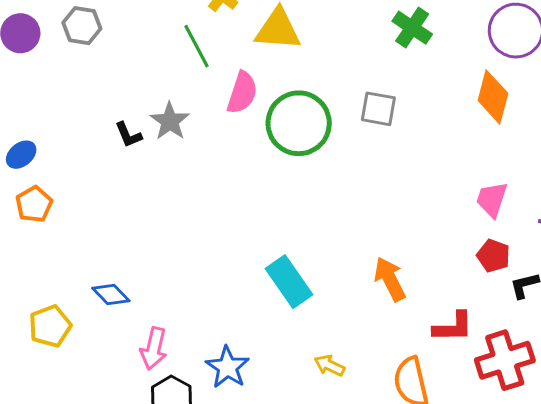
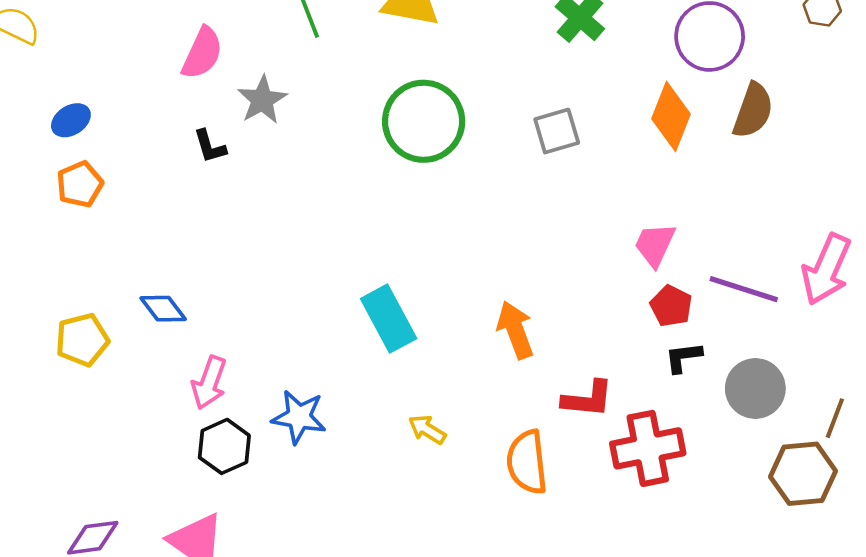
pink semicircle: (242, 93) -> (202, 53), moved
gray square: (378, 109) -> (557, 131), moved, turned -33
black L-shape: (128, 135) -> (210, 146), moved
red pentagon: (493, 256) -> (671, 306), moved
blue star: (228, 367) -> (299, 417), turned -30

